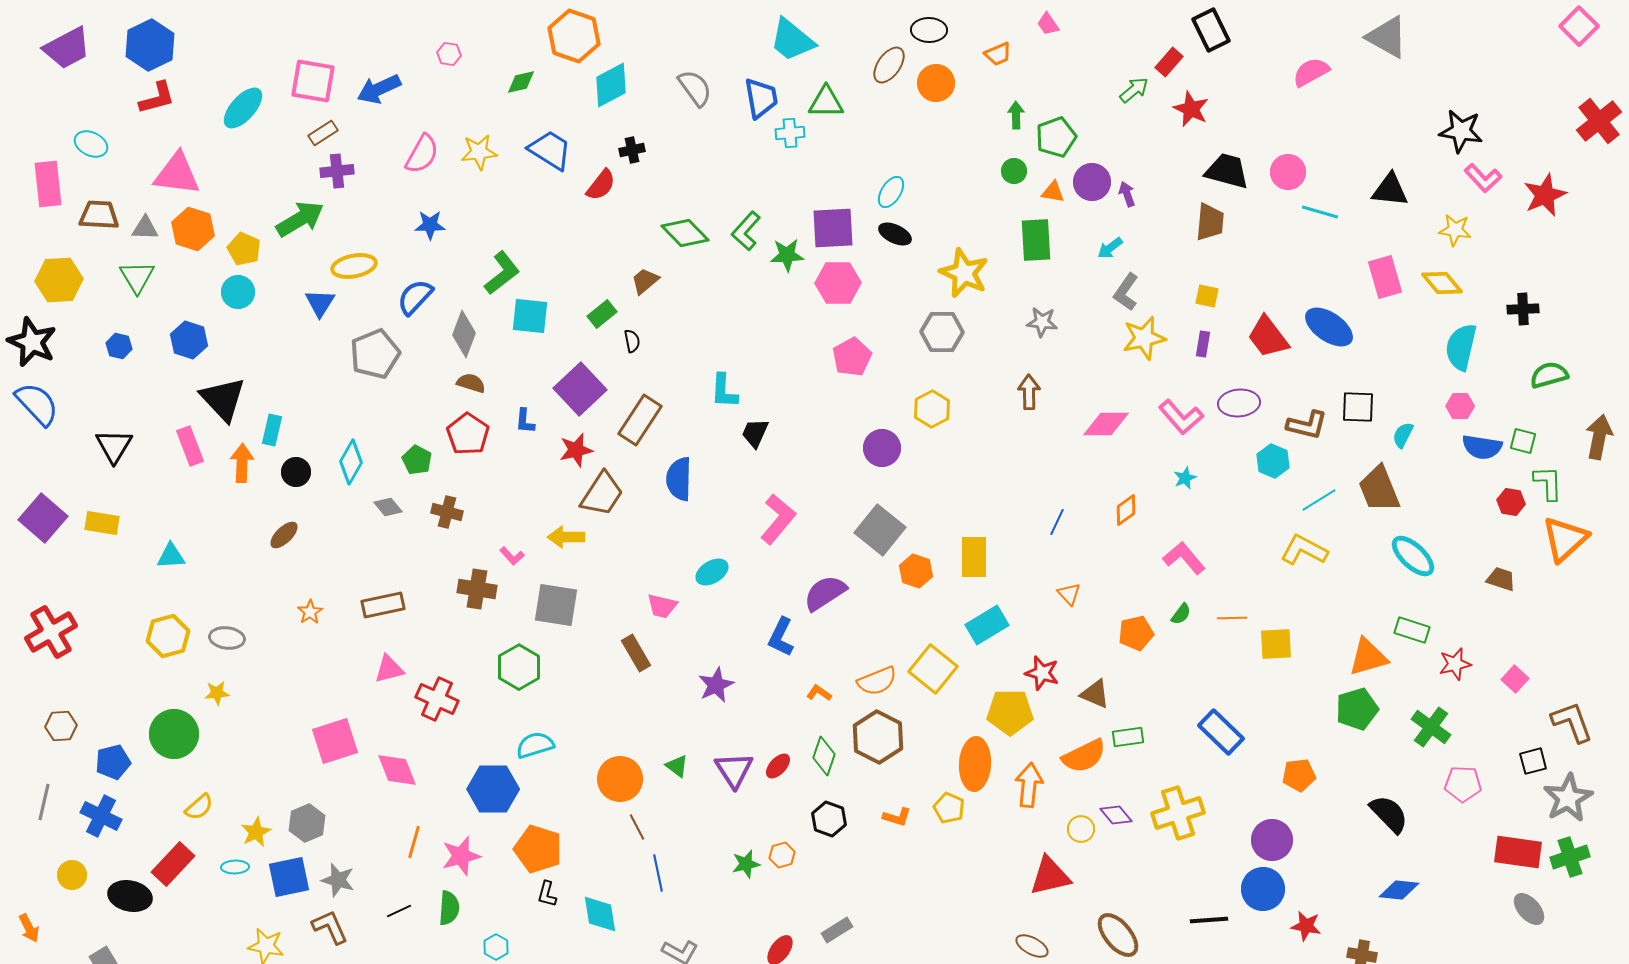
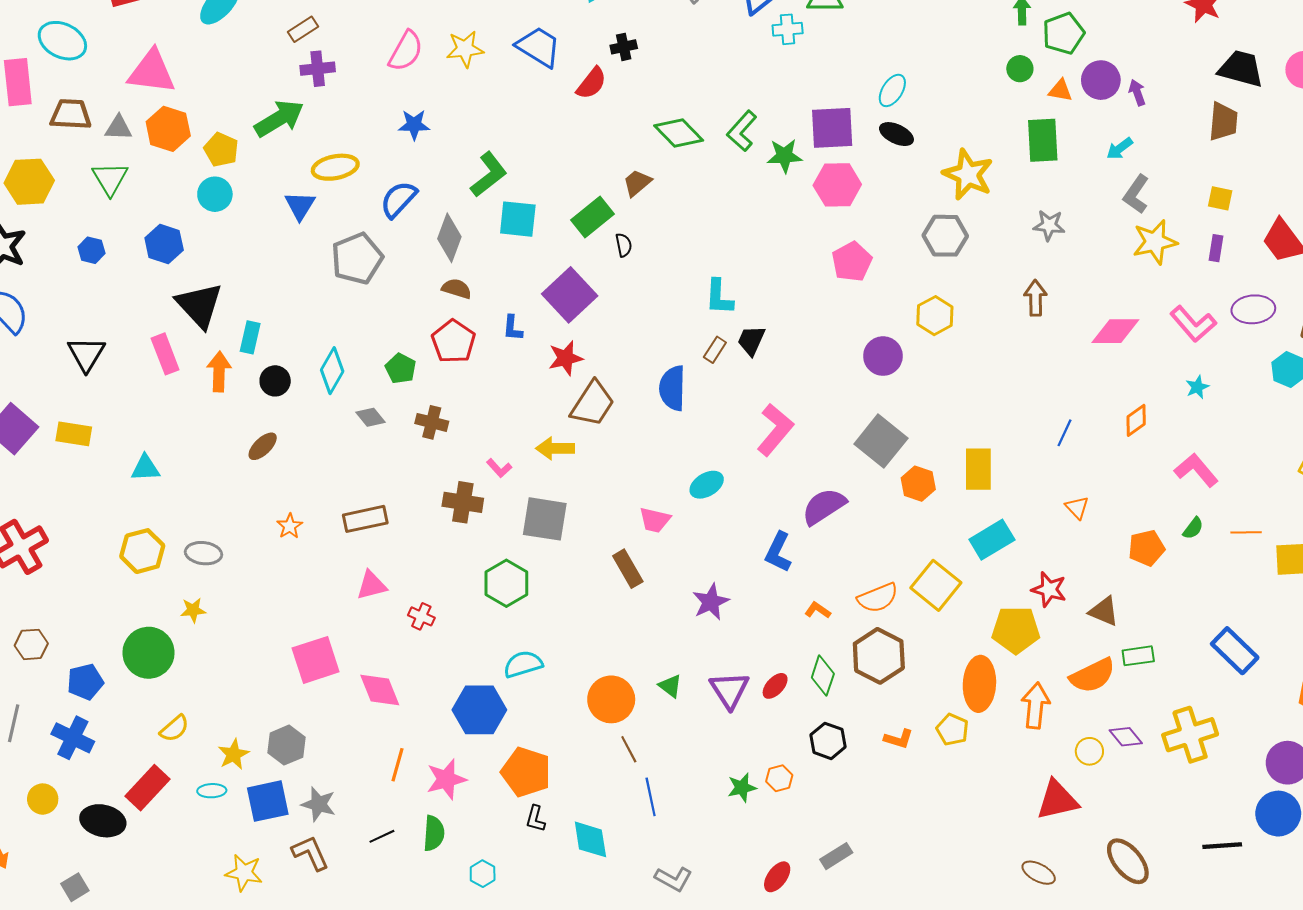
cyan ellipse: (91, 144) -> (62, 41), size x1.4
green rectangle: (602, 314) -> (593, 217), size x1.4
brown rectangle: (640, 420) -> (715, 350), moved, size x0.5
red cross: (437, 699) -> (421, 616), size x0.6

